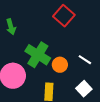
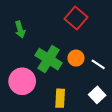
orange circle: (60, 65) -> (76, 58), moved

